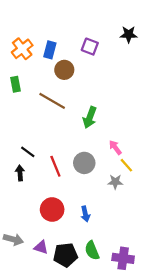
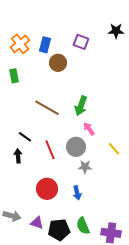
brown line: (52, 101) -> (47, 108), moved
pink arrow: (115, 147) -> (89, 129), moved
gray star: (115, 182) -> (85, 167), moved

